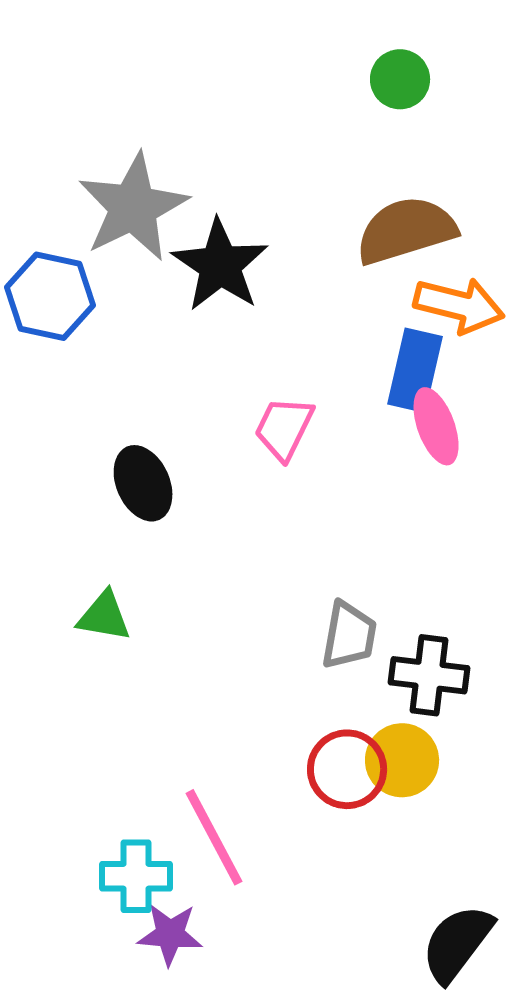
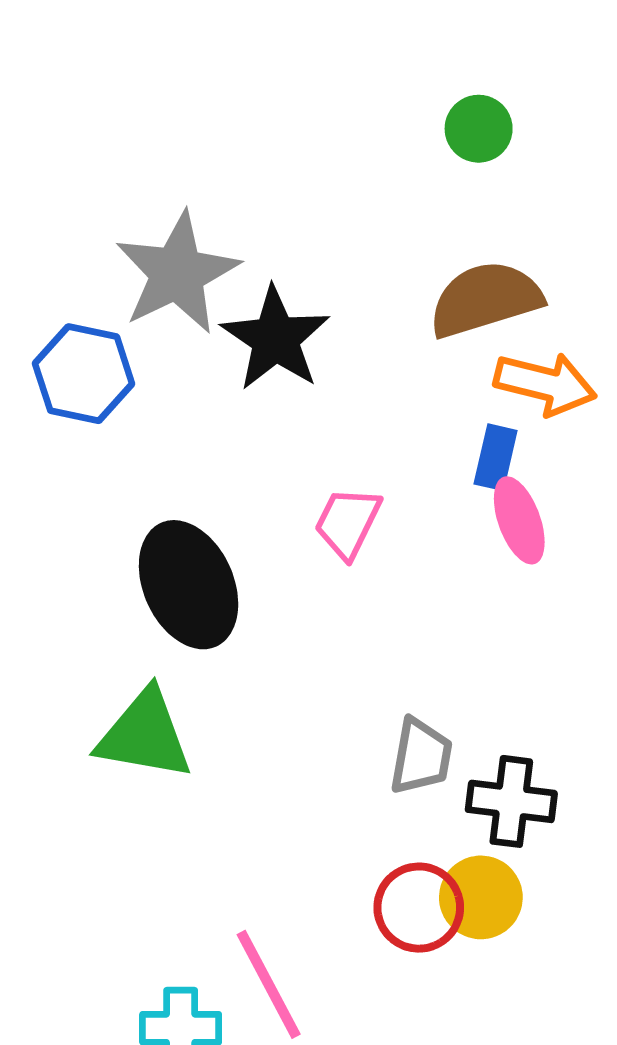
blue rectangle: (415, 370) -> (496, 457), size x0.7
black ellipse: (143, 483) -> (189, 585), size x1.5
green triangle: (104, 616) -> (144, 735), size x1.6

